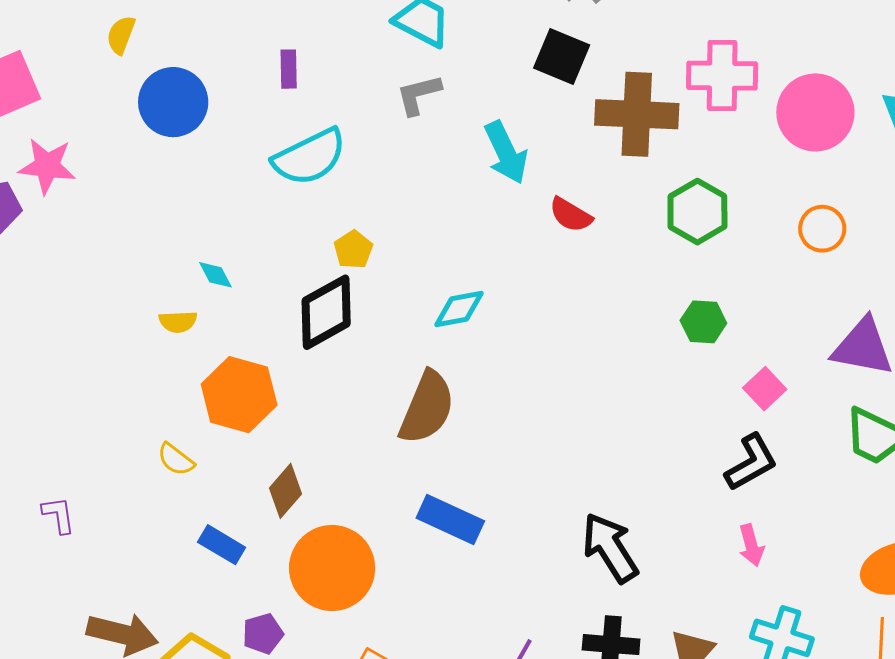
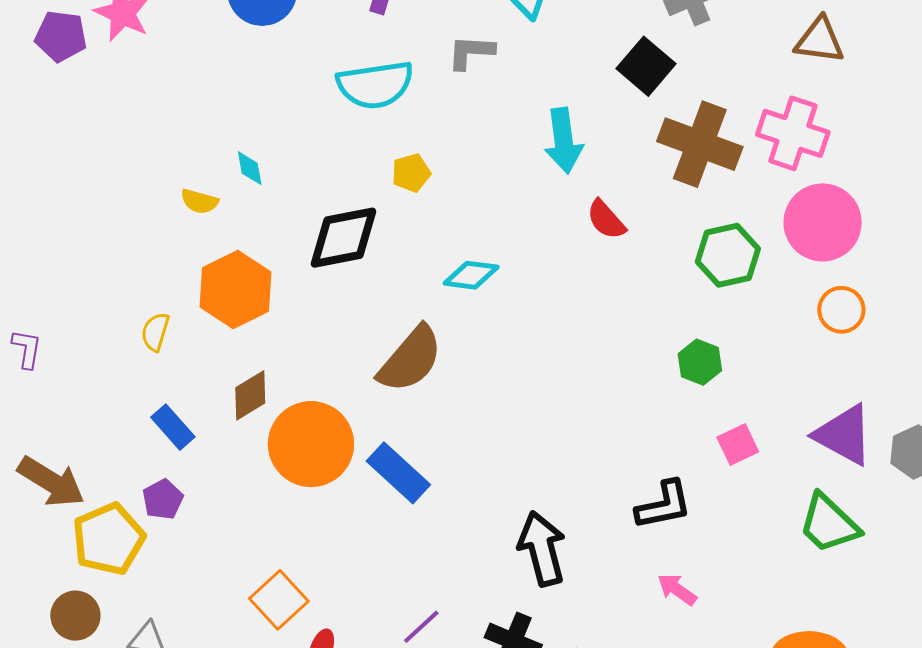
gray L-shape: (419, 95) -> (471, 52), moved
pink circle: (815, 112) -> (823, 222), moved
yellow pentagon: (353, 250) -> (411, 173), moved
yellow semicircle: (176, 459) -> (155, 332), turned 51
black L-shape: (751, 462) -> (664, 505), moved
pink arrow: (751, 545) -> (677, 589), turned 123
orange circle: (332, 568) -> (311, 444), moved
purple pentagon: (263, 634) -> (163, 499), moved, turned -30

